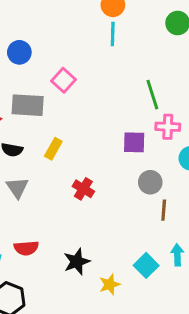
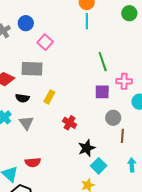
blue circle: (19, 52) -> (26, 23), moved
pink square: (64, 80) -> (45, 42), moved
green line: (152, 95) -> (103, 62), moved
black star: (77, 262) -> (87, 148), moved
cyan square: (146, 265) -> (99, 166), moved

